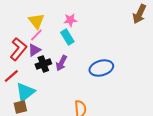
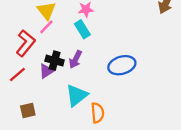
purple triangle: (34, 50) -> (46, 71), moved
black cross: (43, 64) -> (55, 61), turned 35
cyan triangle: (25, 92) -> (77, 95), moved

